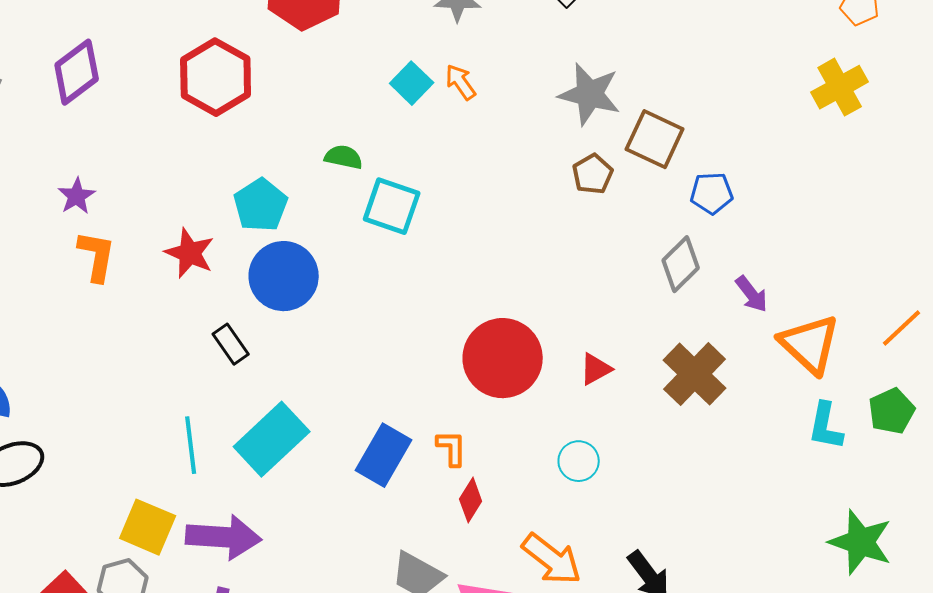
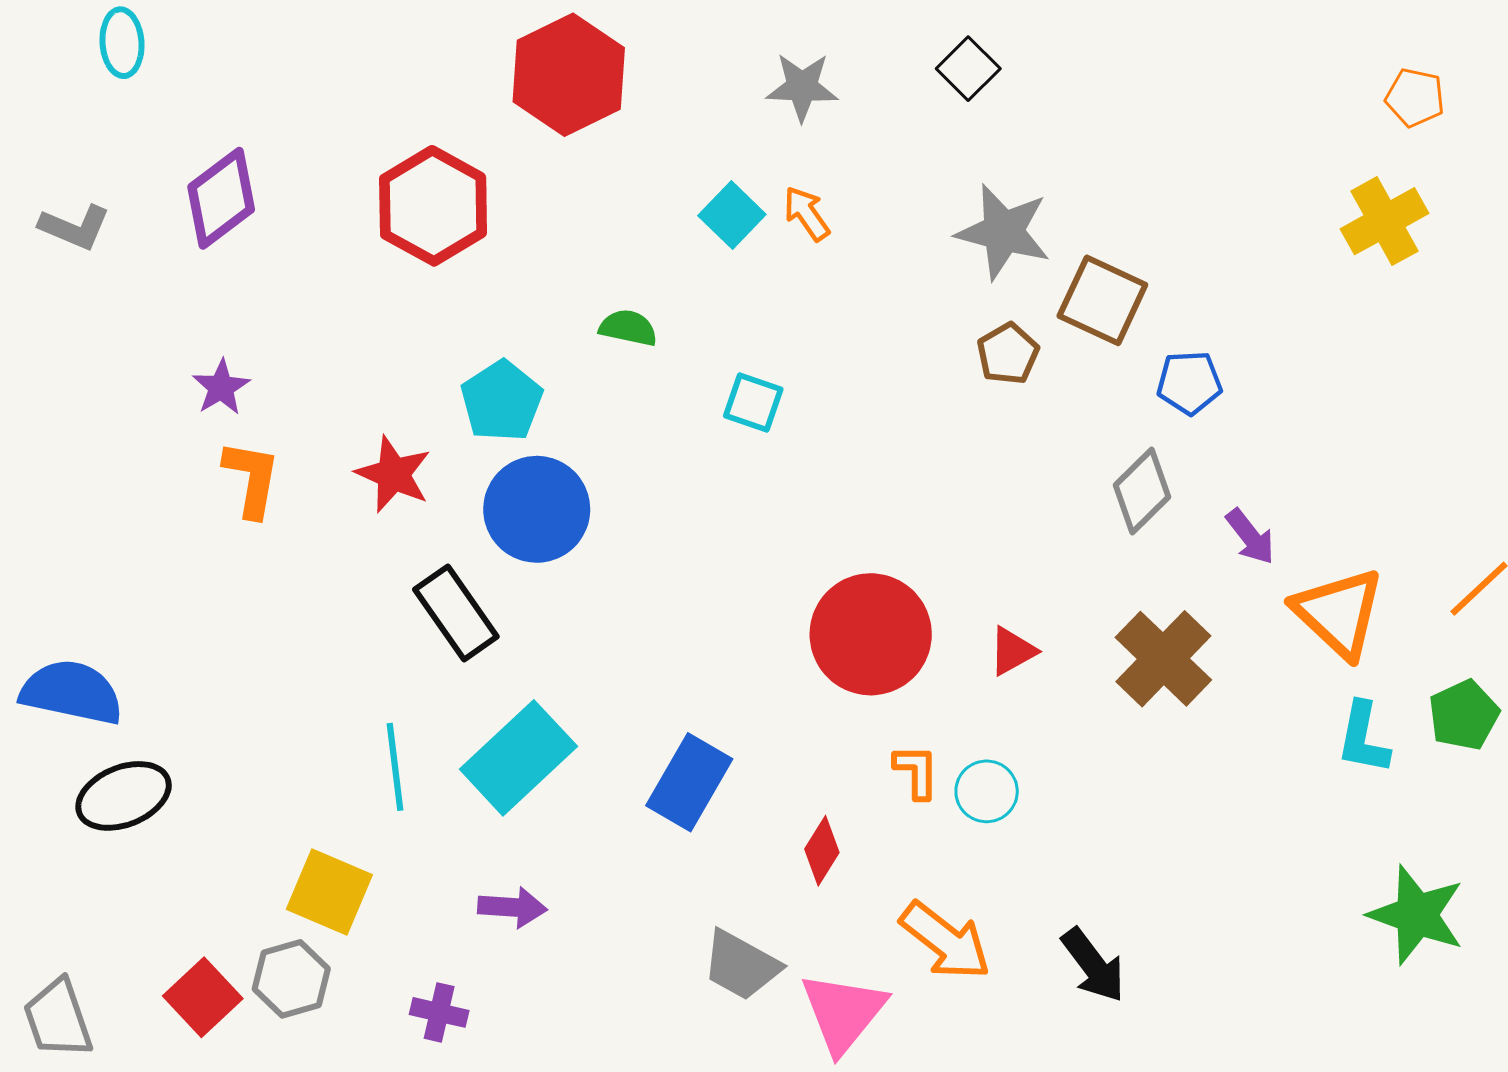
cyan square: (392, 206) -> (753, 403), moved, size x0.7
black rectangle: (231, 344) -> (456, 613), size x1.5
orange L-shape: (452, 448) -> (916, 772), moved
purple arrow: (224, 537) -> (512, 907), moved, size x0.6

